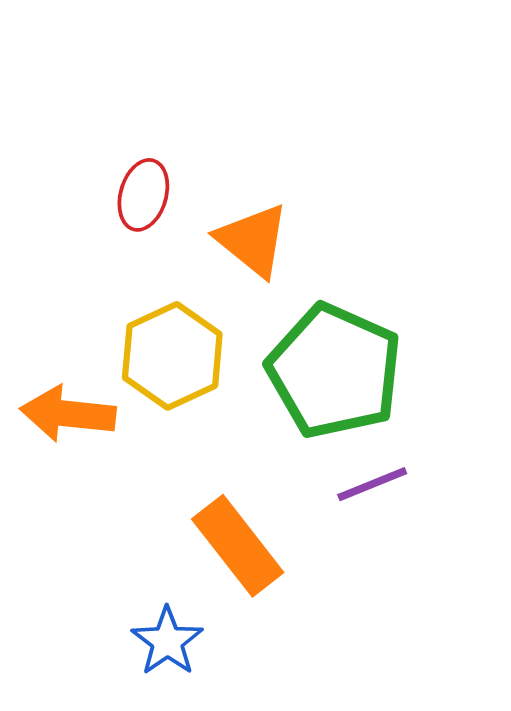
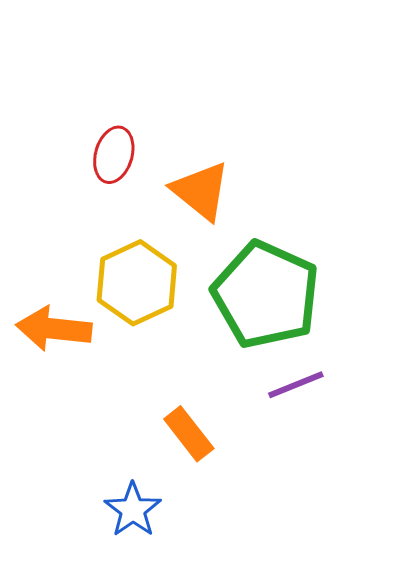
orange rectangle: (238, 546) -> (189, 434), size x0.7

